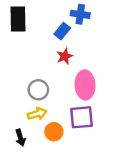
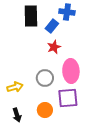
black rectangle: (18, 19) -> (31, 16), moved
gray circle: (38, 90) -> (45, 78), moved
yellow arrow: (37, 114) -> (15, 87), moved

